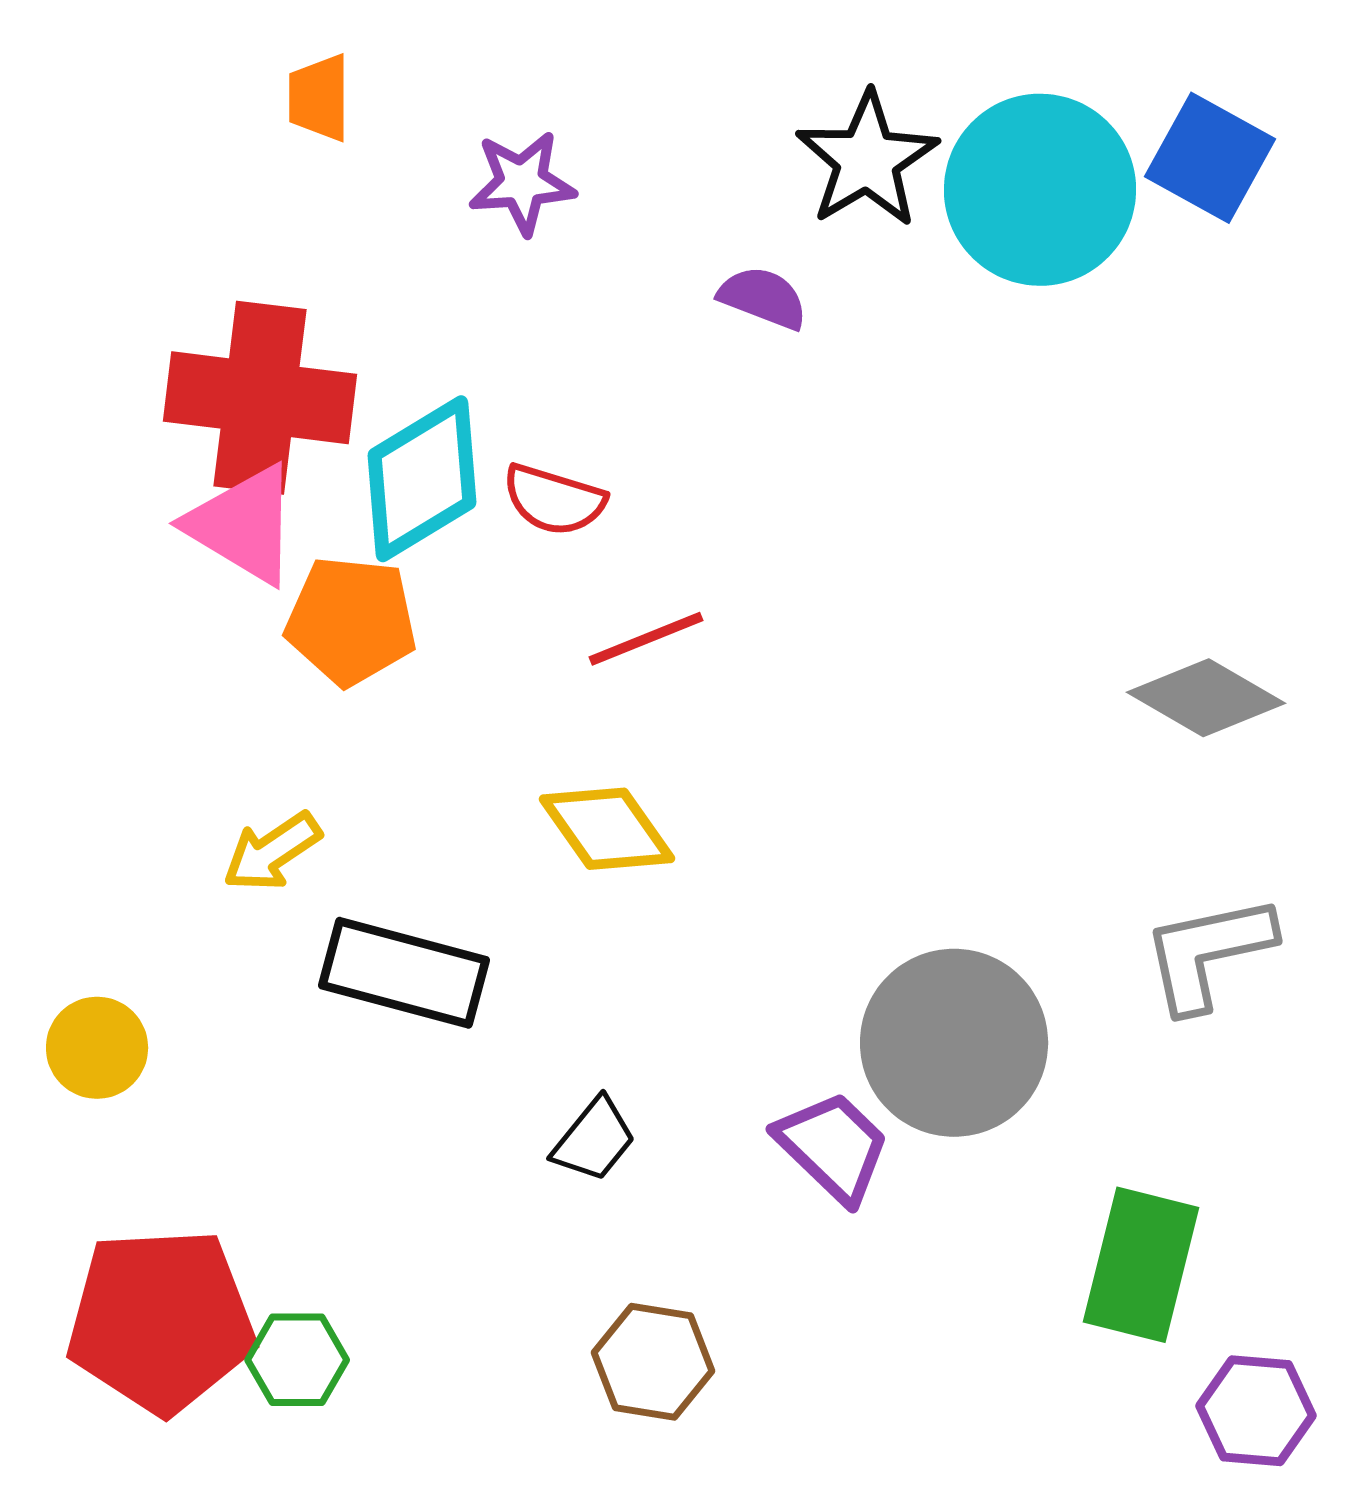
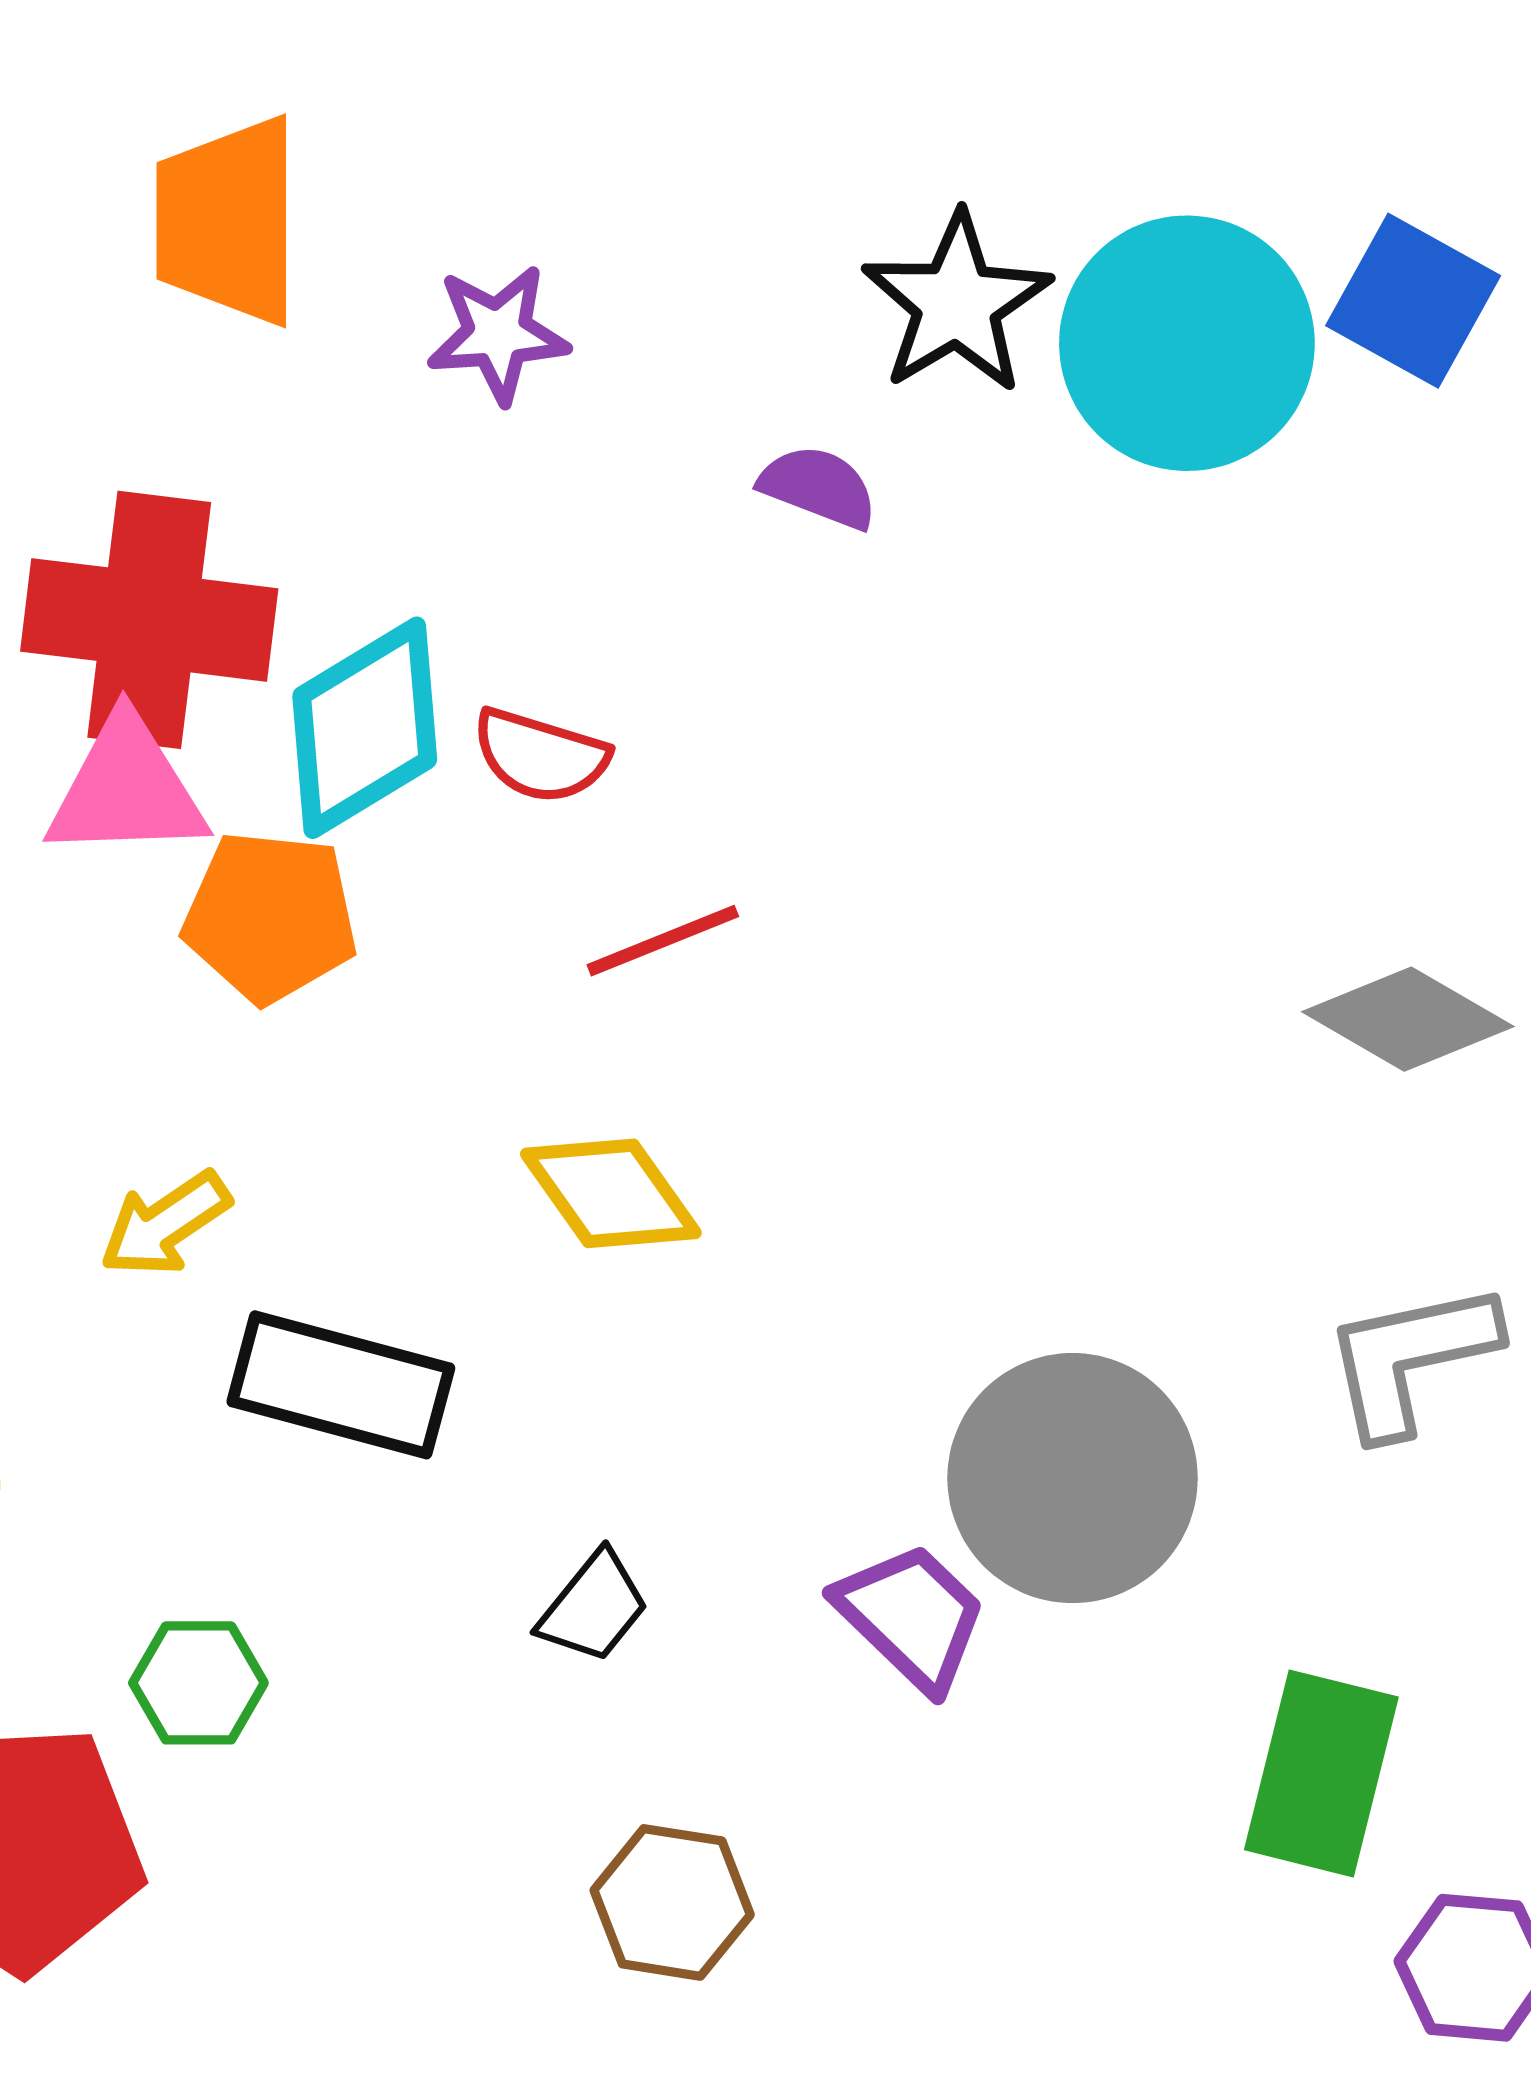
orange trapezoid: (319, 98) -> (228, 221), size x1.8
pink triangle: (243, 525) -> (127, 789), turned -33
green hexagon: (297, 1360) -> (198, 1683), moved

